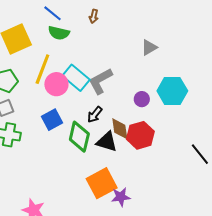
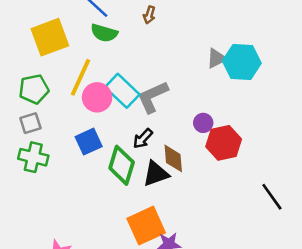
cyan hexagon: (172, 91) -> (242, 62), moved
red hexagon: (140, 135) -> (224, 143), moved
black triangle: (107, 142) -> (156, 174), turned -40

